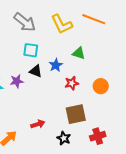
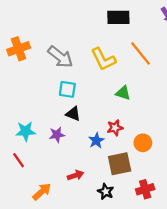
orange line: (94, 19) -> (140, 53), turned 30
blue star: (56, 65) -> (96, 140), moved
purple star: (17, 81) -> (57, 135), moved
orange circle: (101, 86) -> (143, 143), moved

